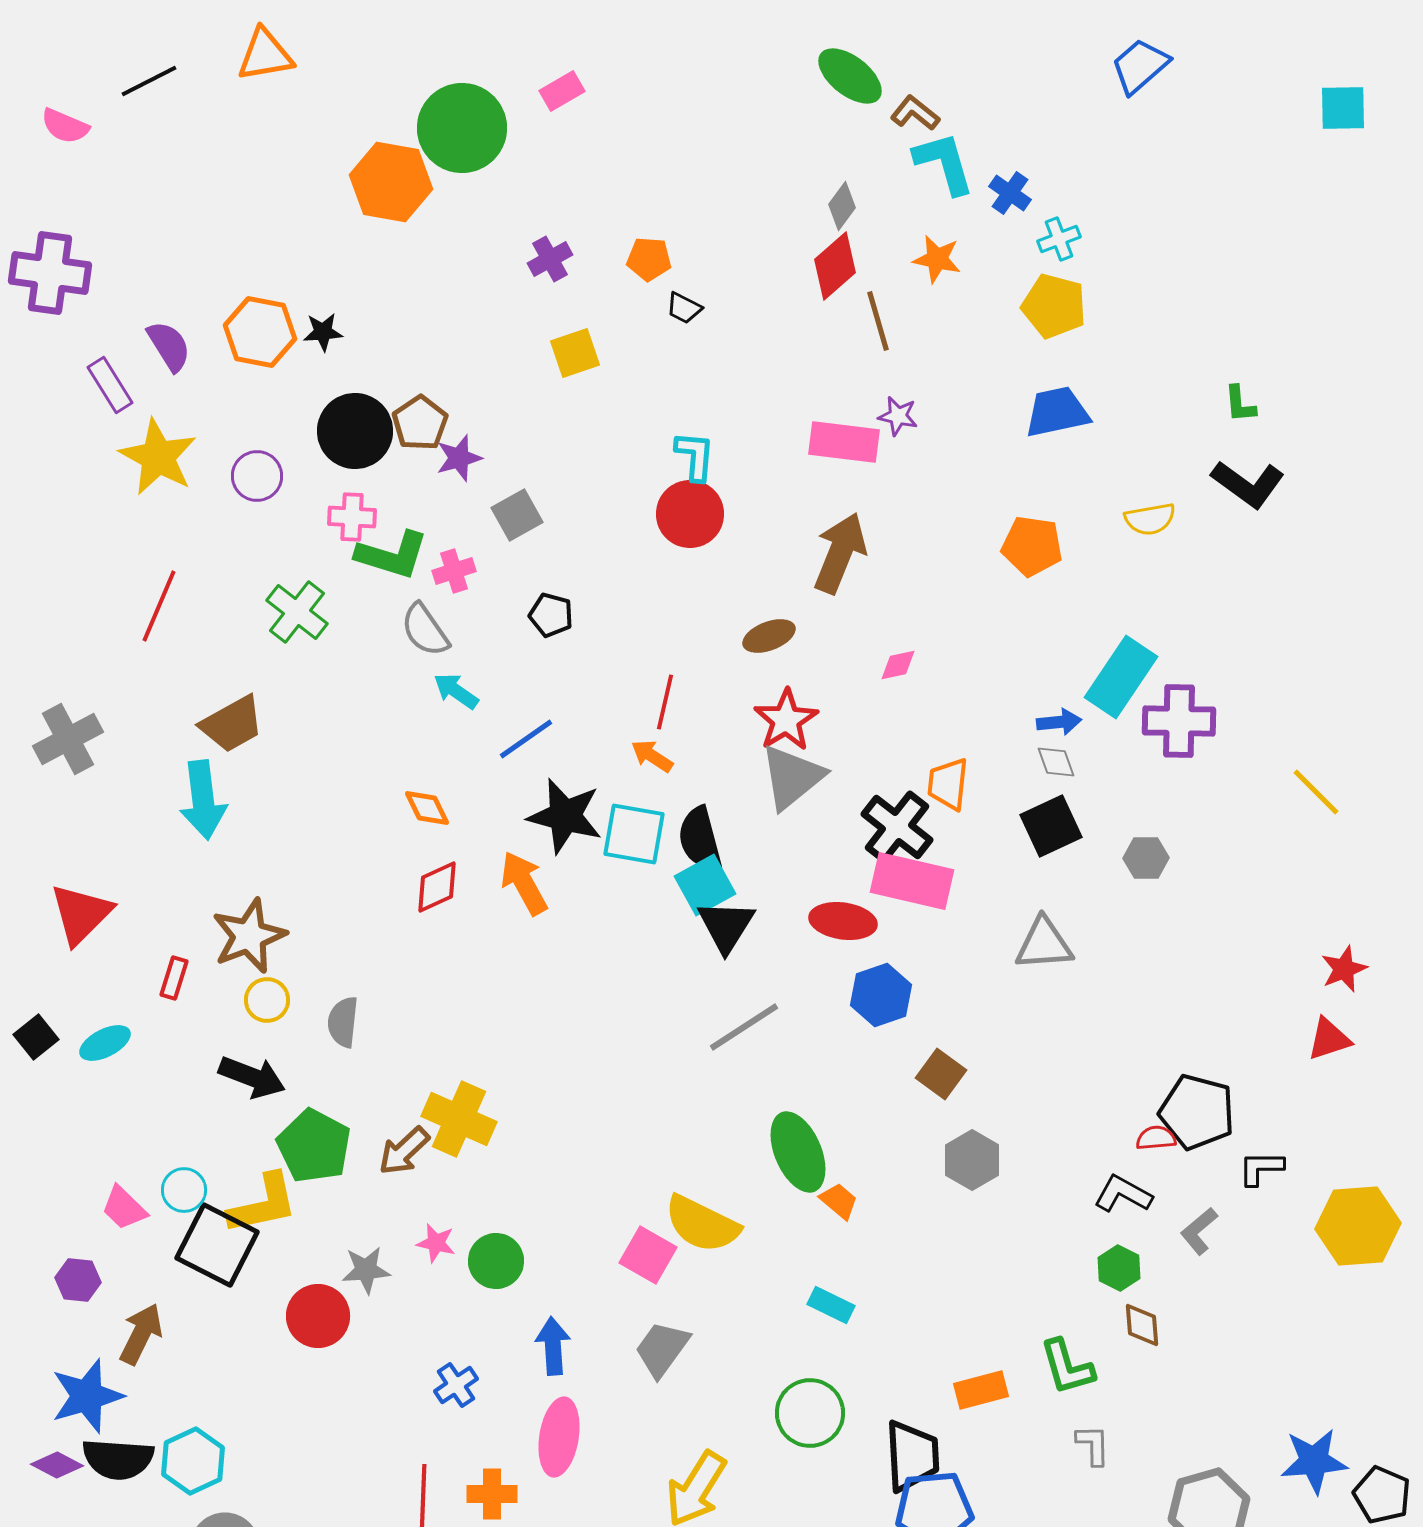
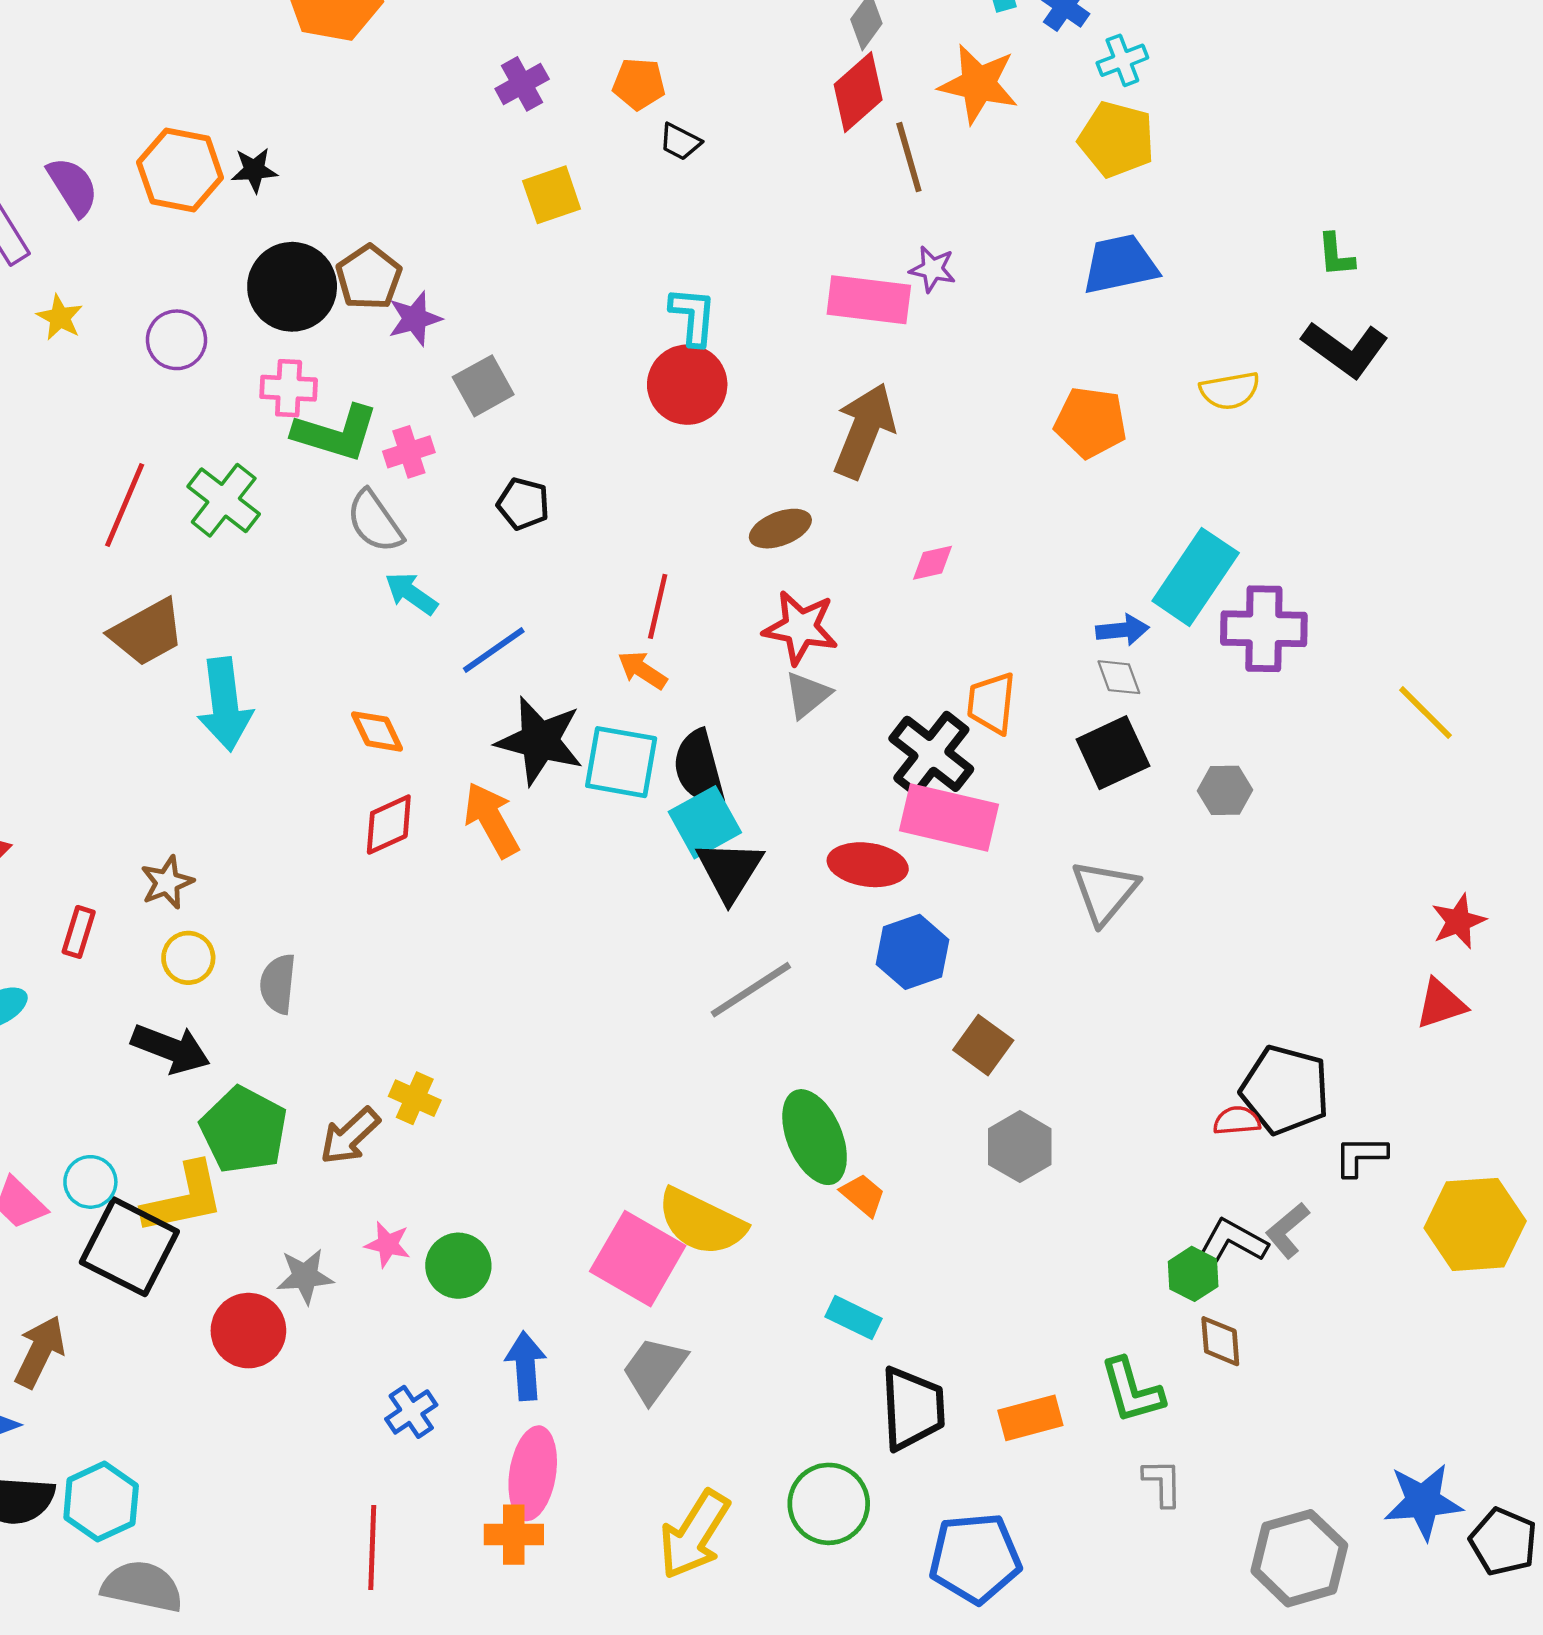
orange star: (937, 259) -> (979, 84), size x1.4
yellow star: (158, 457) -> (60, 317), size x0.5
red line: (159, 606) -> (125, 505), moved
red star: (786, 720) -> (800, 628), turned -30
gray triangle: (792, 777) -> (807, 695), size x0.6
cyan arrow: (203, 800) -> (225, 704), moved
brown star: (249, 936) -> (167, 882), size x0.6
gray triangle: (1044, 944) -> (1105, 892), turned -46
yellow cross: (459, 1119) -> (415, 1098), size x0.6
black L-shape: (1123, 1194) -> (1233, 1241), moved
pink square: (648, 1255) -> (638, 1259), size x1.4
green circle: (810, 1413) -> (829, 1504), moved
black trapezoid: (912, 1456) -> (912, 1408), moved
orange cross: (492, 1494) -> (514, 1535), moved

